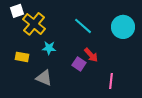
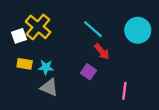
white square: (17, 11) -> (19, 36), moved
cyan star: (49, 48) -> (46, 67), moved
red arrow: (91, 55) -> (102, 52), moved

